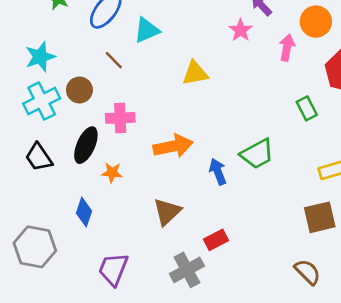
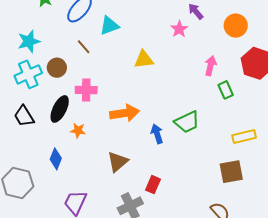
pink arrow: (287, 48) -> (210, 66), moved
red rectangle: (216, 240) -> (153, 185), turned -42

